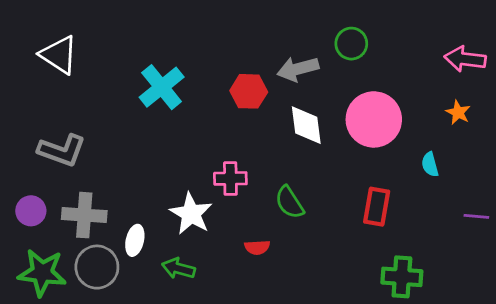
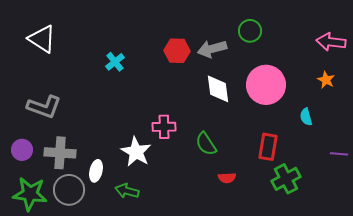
cyan cross: (162, 87) -> (115, 62), size x0.6
red hexagon: (249, 91) -> (177, 51), moved
red semicircle: (257, 247) -> (227, 178), moved
green cross: (402, 277) -> (286, 179), moved, turned -32

